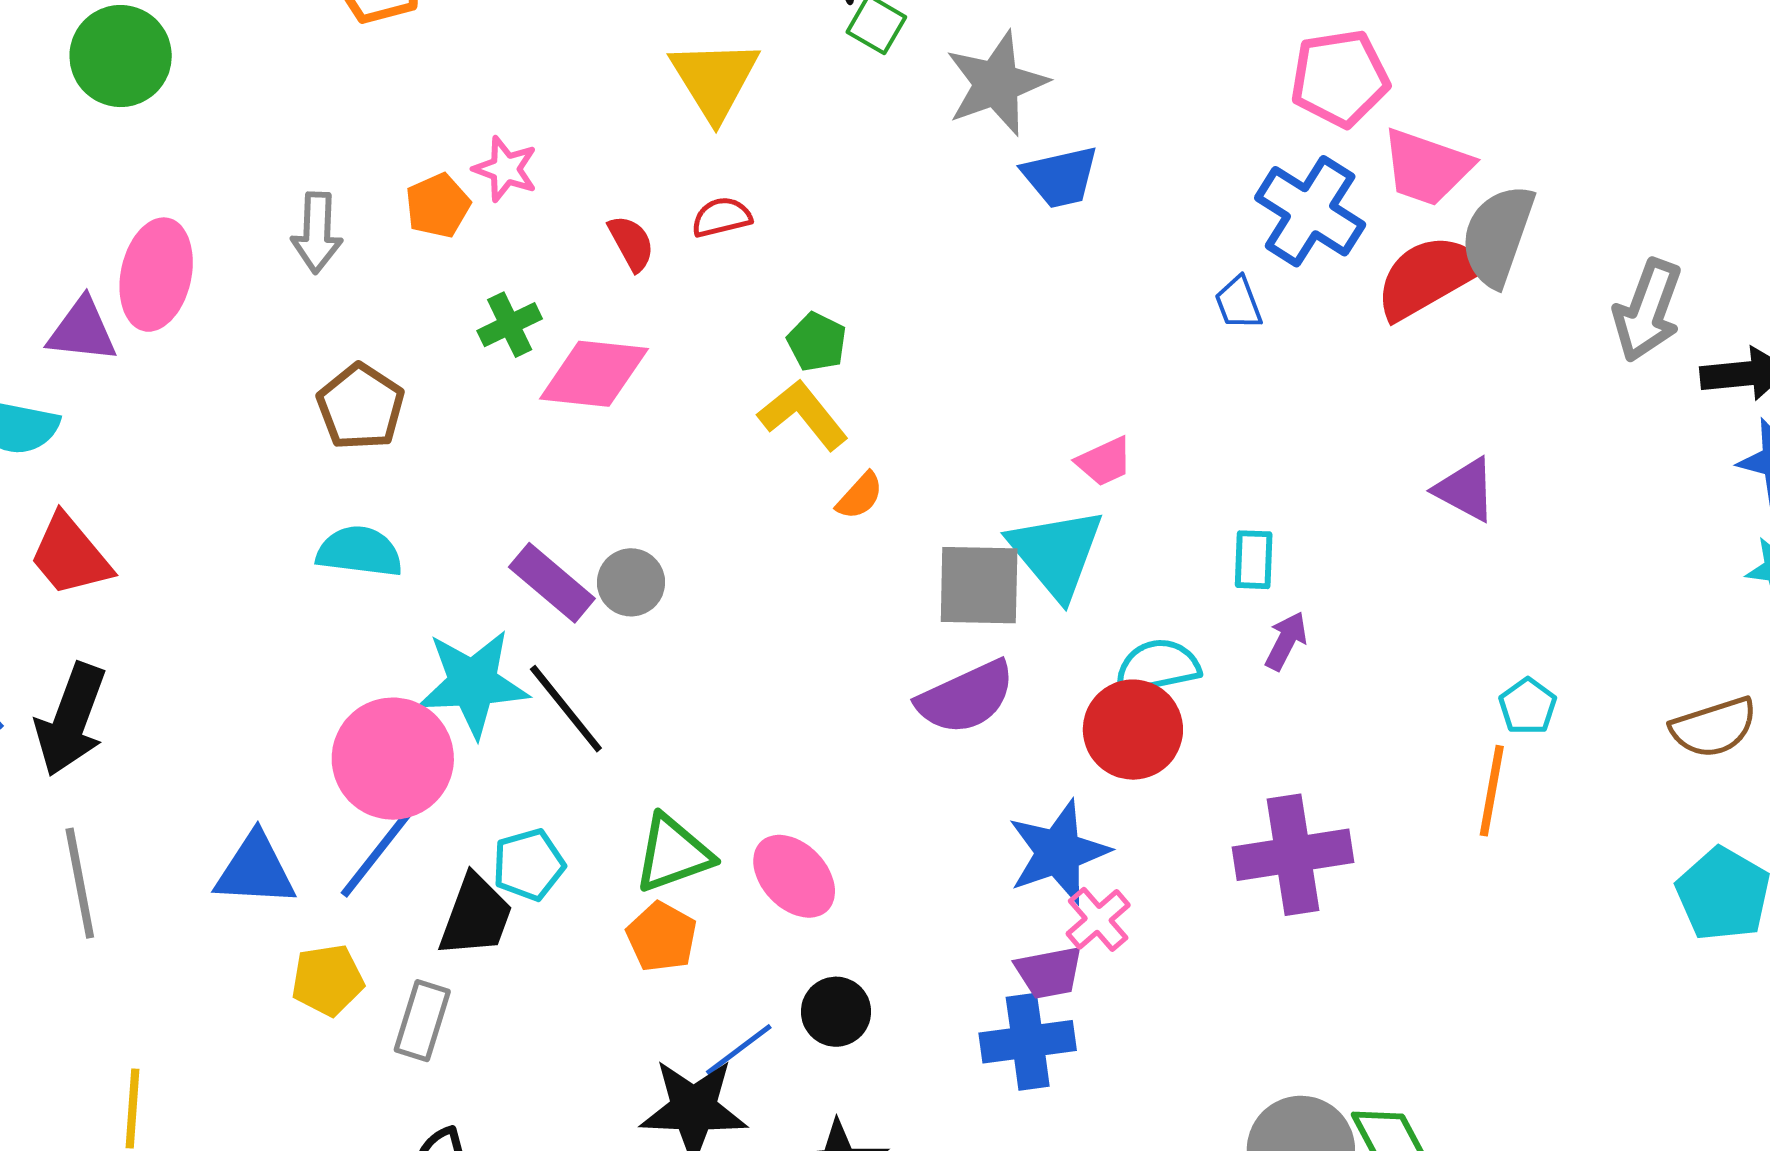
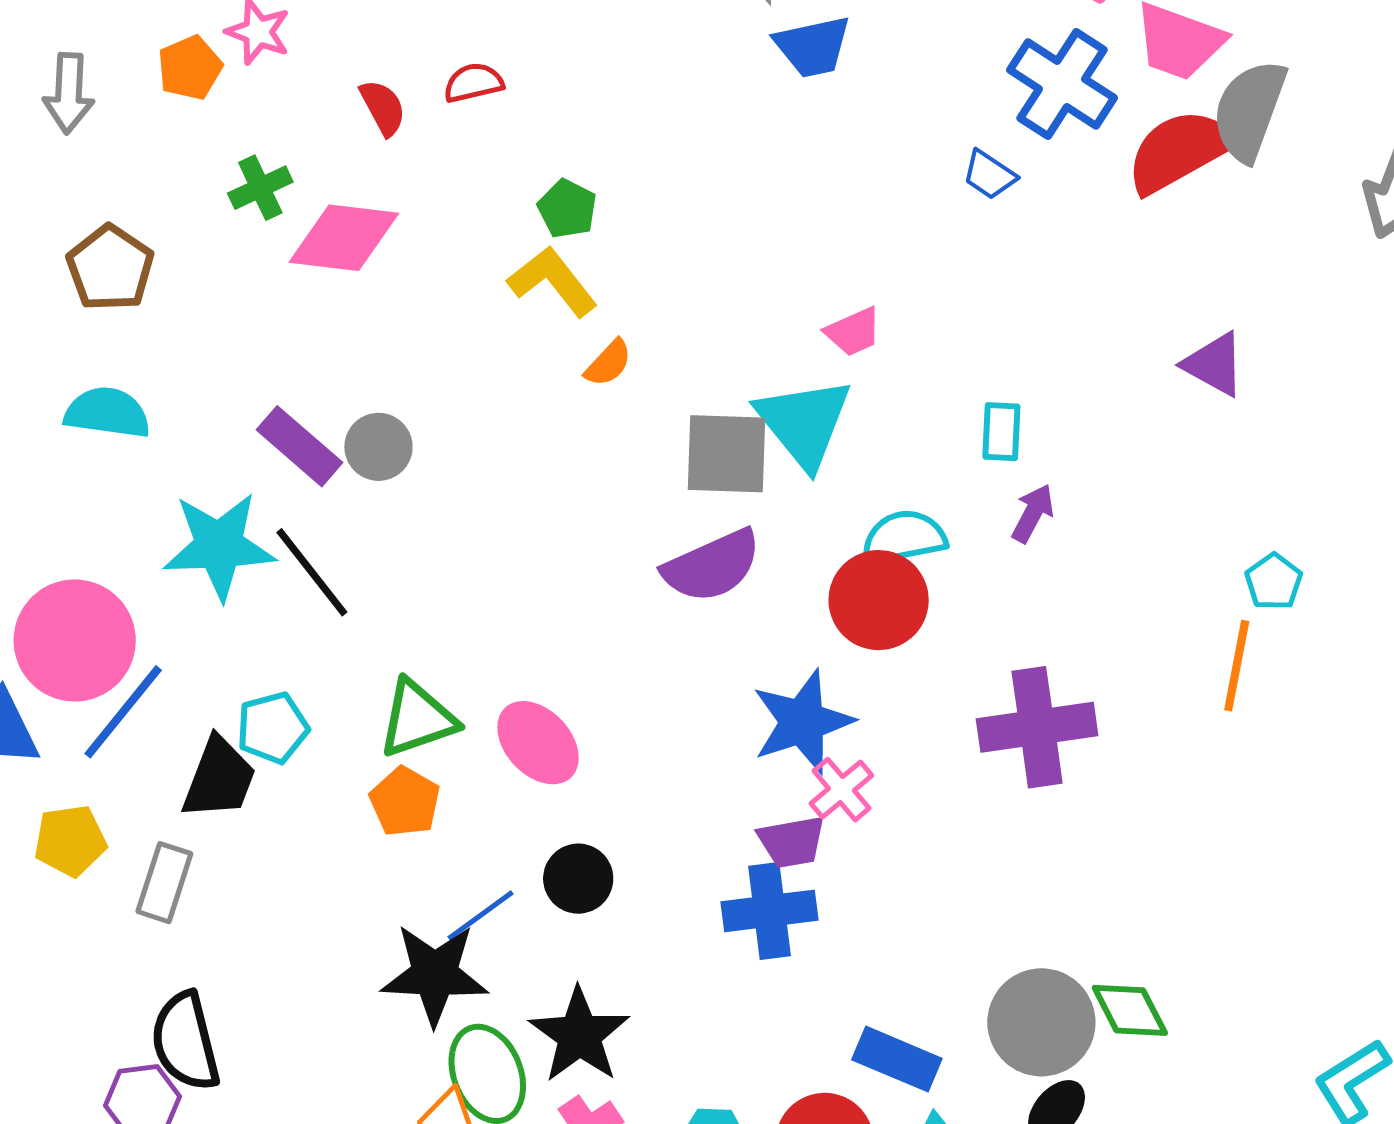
blue trapezoid: (1238, 303) -> (989, 175), turned -36
pink circle: (393, 759) -> (75, 640), moved

